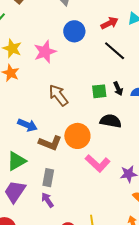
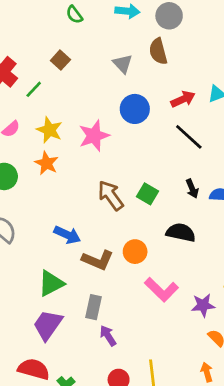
green square: (99, 91) -> (147, 194), moved, turned 35
orange circle: (77, 136) -> (135, 252), size x0.7
purple arrow: (47, 200) -> (108, 336), moved

